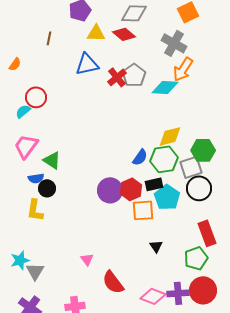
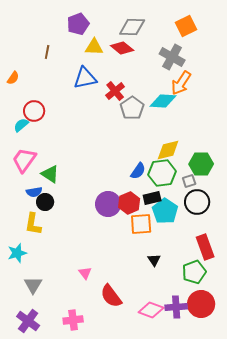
gray pentagon: (134, 75) -> (132, 108), moved
gray square: (191, 167) -> (189, 181), size x0.6
cyan star: (20, 260) -> (17, 253), moved

